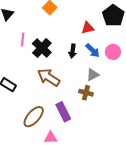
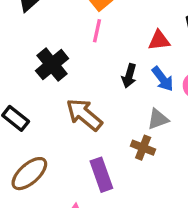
pink line: (23, 39) -> (97, 31), moved
black cross: (42, 48) -> (52, 65), moved
brown ellipse: (34, 117) -> (29, 174), moved

